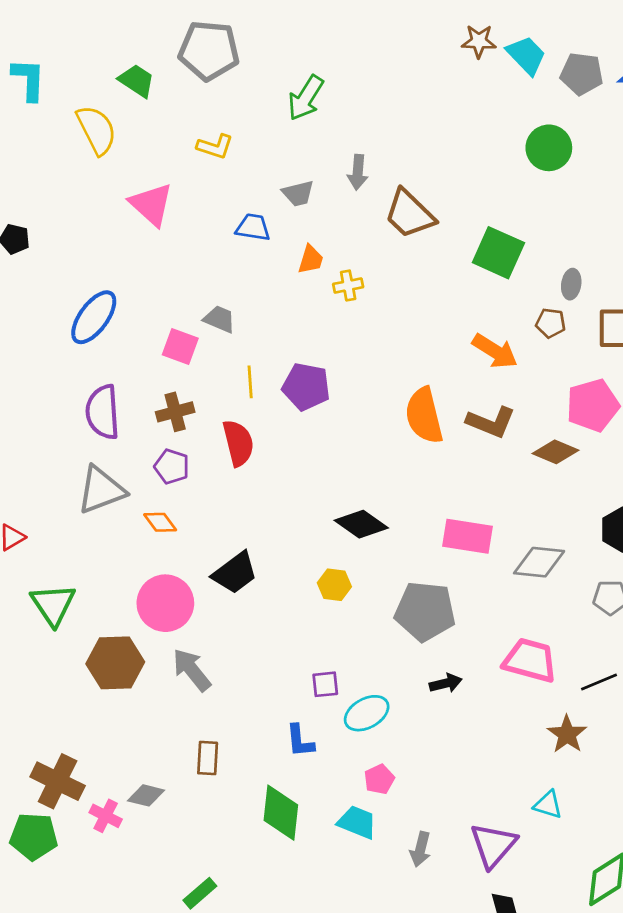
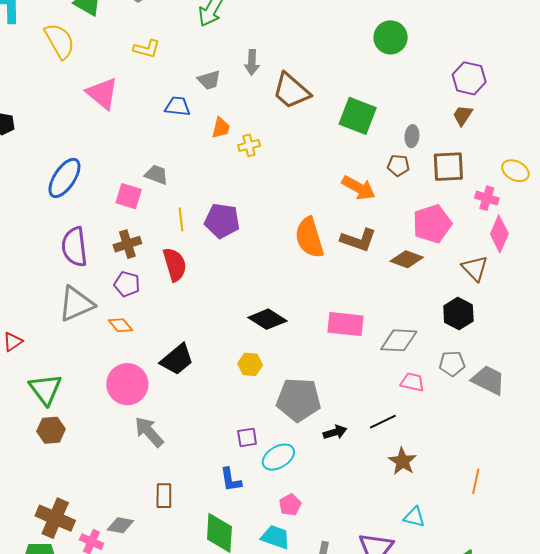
gray pentagon: (425, 611) -> (299, 400), moved
pink trapezoid: (530, 660) -> (412, 382), moved, size x0.6
brown hexagon: (115, 663) -> (51, 430), moved, size x0.7
black line: (599, 682) -> (383, 422), moved
brown star: (567, 734) -> (402, 461), moved

